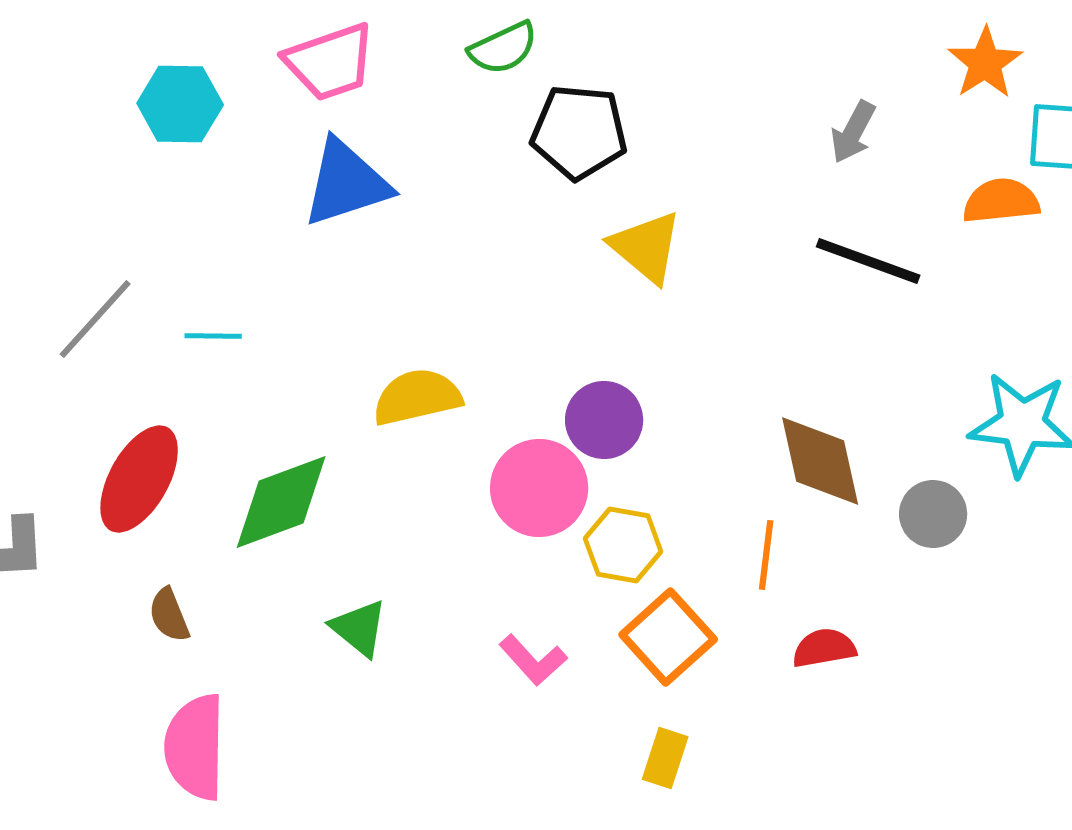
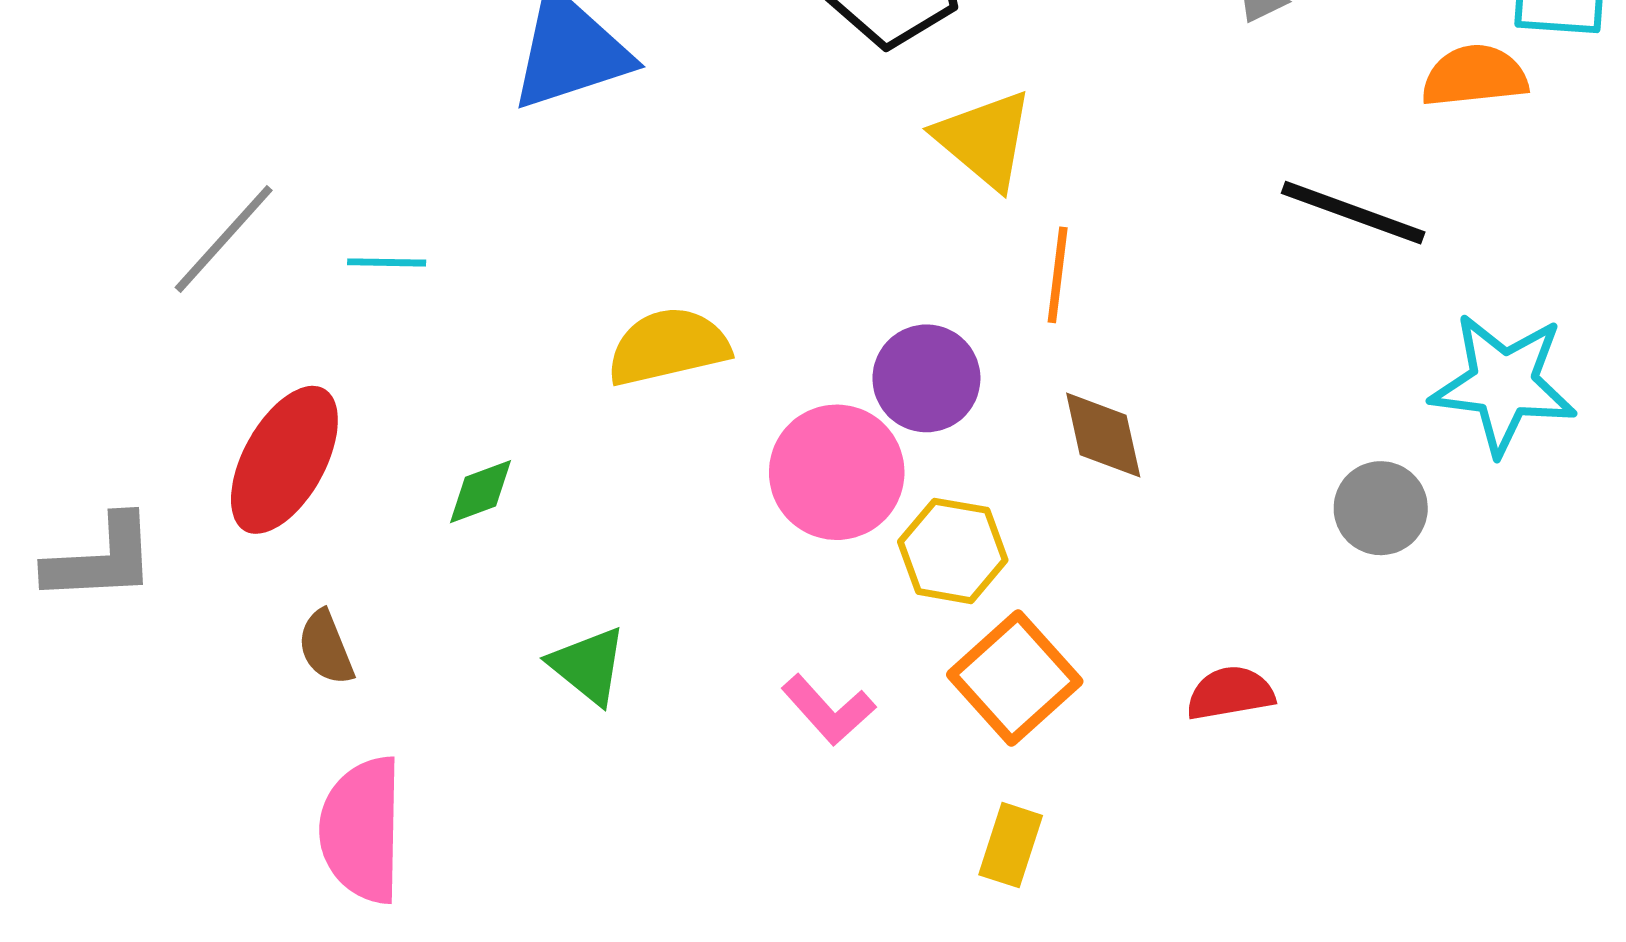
black line: (868, 261) -> (1353, 213), moved
brown diamond: (820, 461) -> (1103, 435), moved, size x0.7
green diamond: (281, 502) -> (480, 492), size x0.5
orange line: (766, 555) -> (1058, 275), moved

